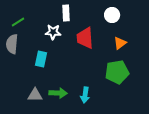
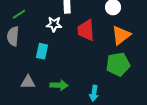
orange triangle: (120, 43) -> (121, 35), size x1.5
gray triangle: (35, 95) -> (28, 82), moved
cyan arrow: (85, 95) -> (94, 93), moved

